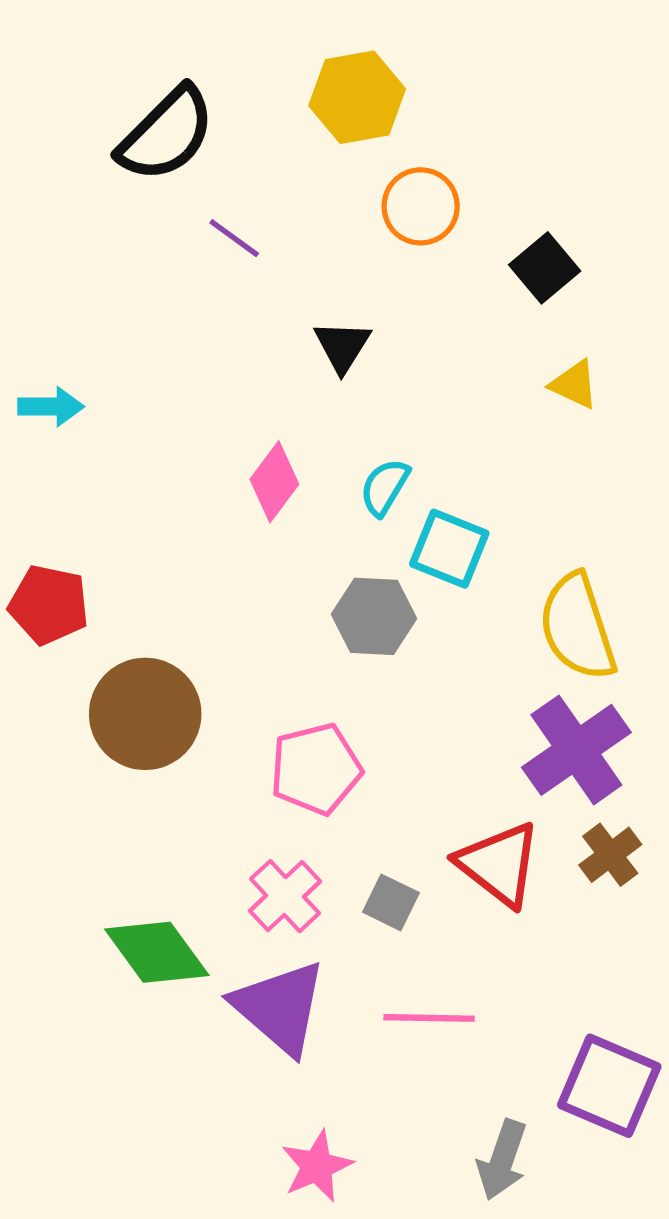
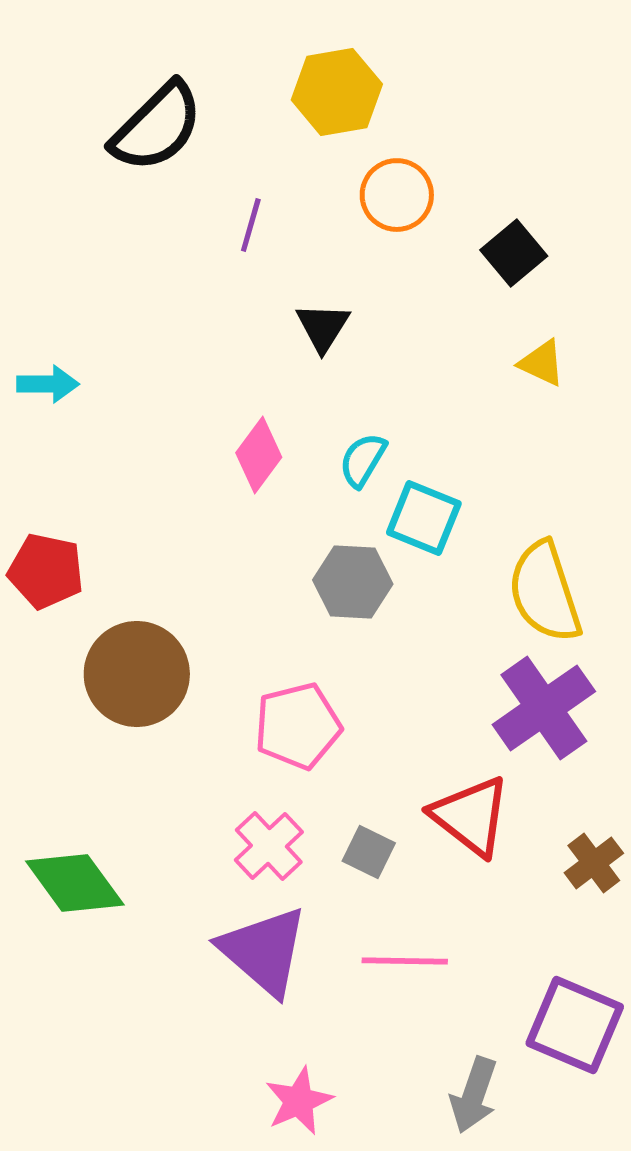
purple line: (234, 238) -> (251, 225), moved, turned 70
brown cross: (610, 855) -> (594, 863), moved
green diamond: (157, 952) -> (75, 883), moved

